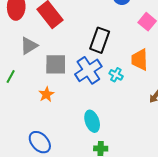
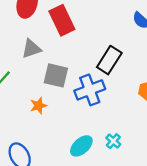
cyan cross: (116, 75) -> (113, 141), moved
cyan ellipse: (92, 121) -> (81, 146), turned 55

